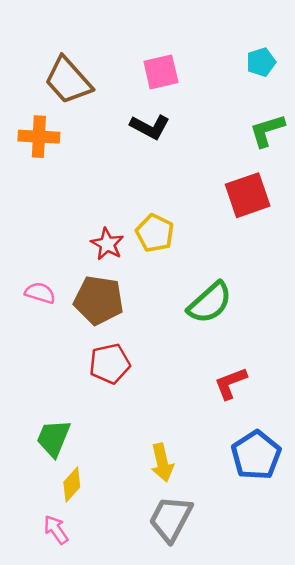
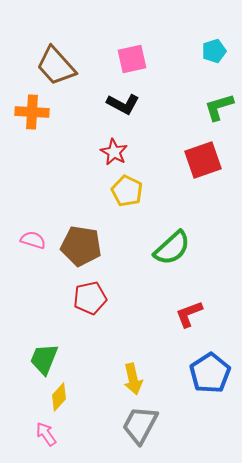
red star: (107, 244) -> (114, 152), moved

